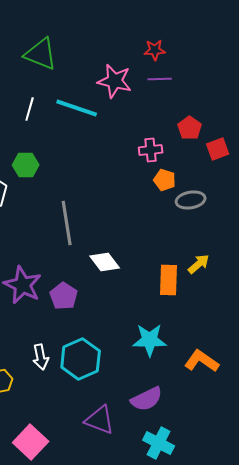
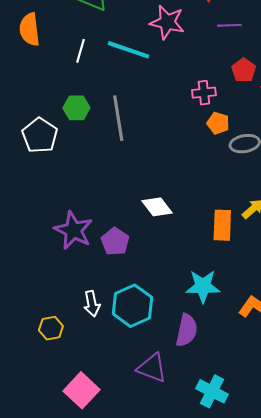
purple line: (160, 79) -> (229, 25), moved
gray line: (67, 223) -> (118, 118), moved
purple semicircle: (147, 399) -> (187, 330), moved, turned -52

